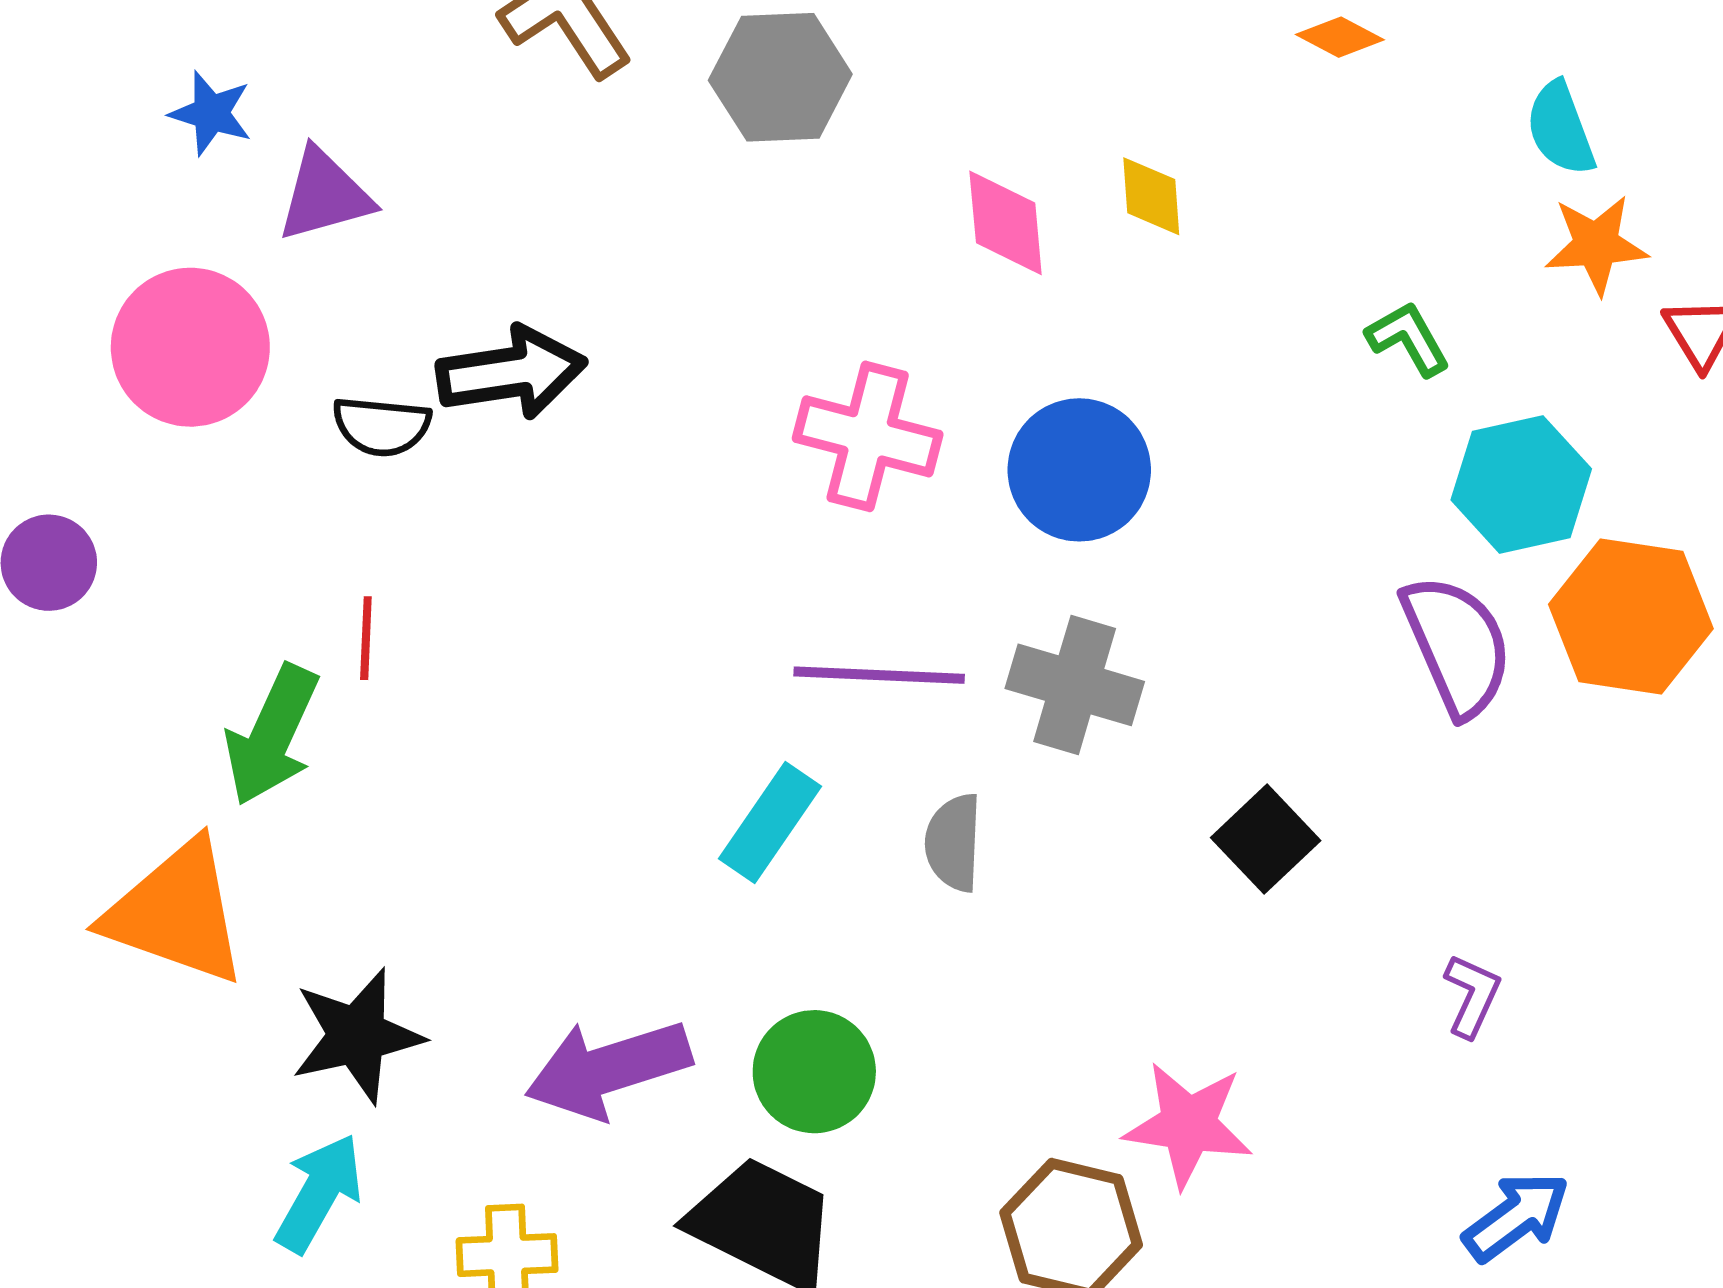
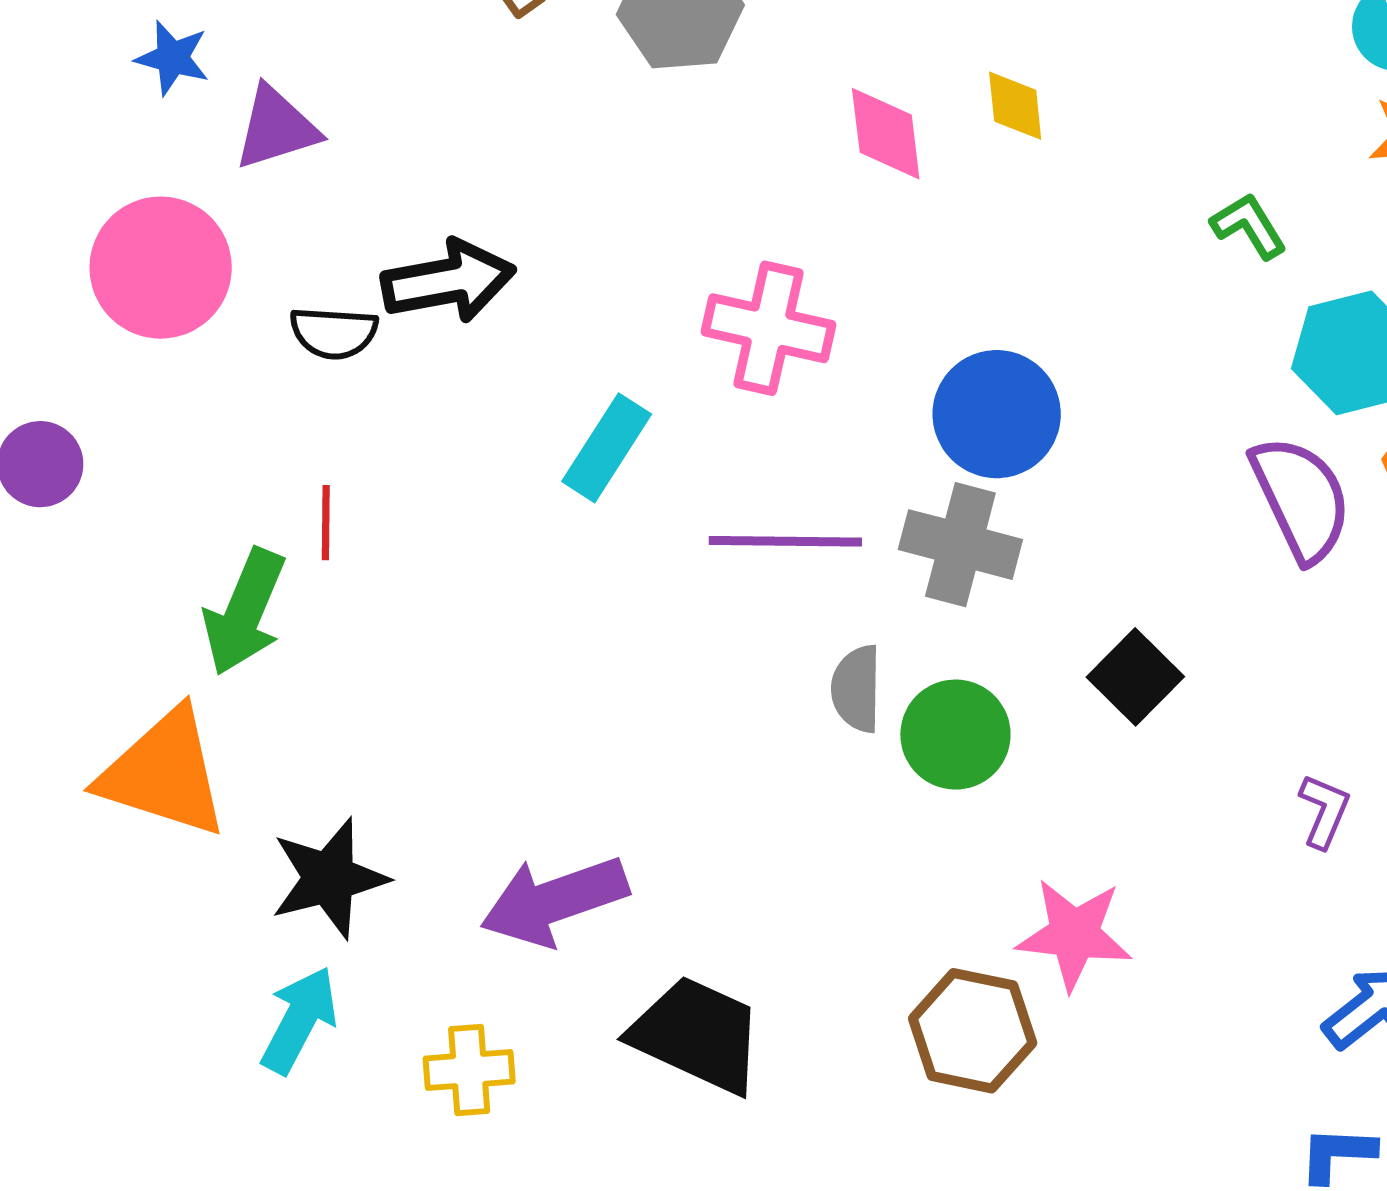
blue circle: (1079, 470) -> (997, 414), moved
cyan rectangle: (770, 822) -> (607, 448), moved
green circle: (814, 1072) -> (955, 735), moved

